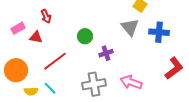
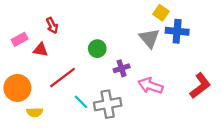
blue cross: (159, 32) -> (177, 31), moved
pink arrow: (131, 82) -> (150, 86), moved
cyan line: (50, 88) -> (81, 102), moved

